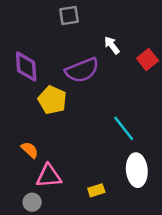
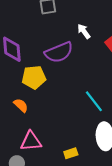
yellow pentagon: (52, 100) -> (34, 77), turned -30
orange semicircle: (30, 150) -> (21, 105), moved

